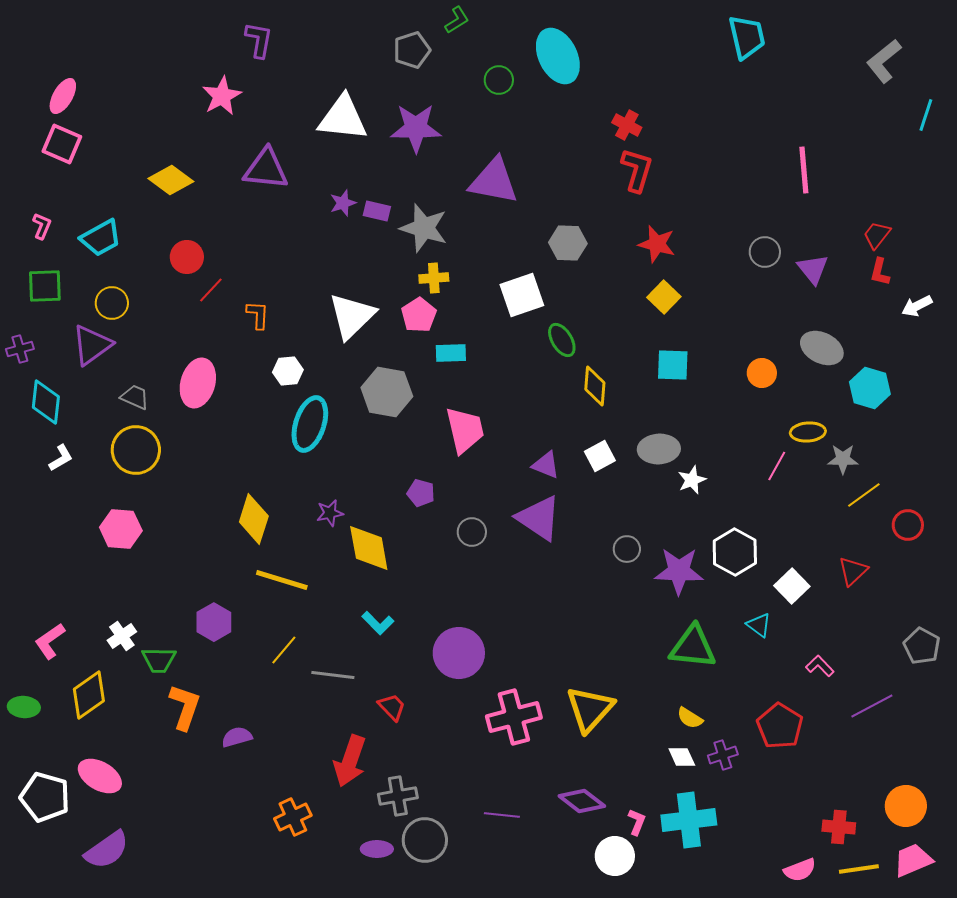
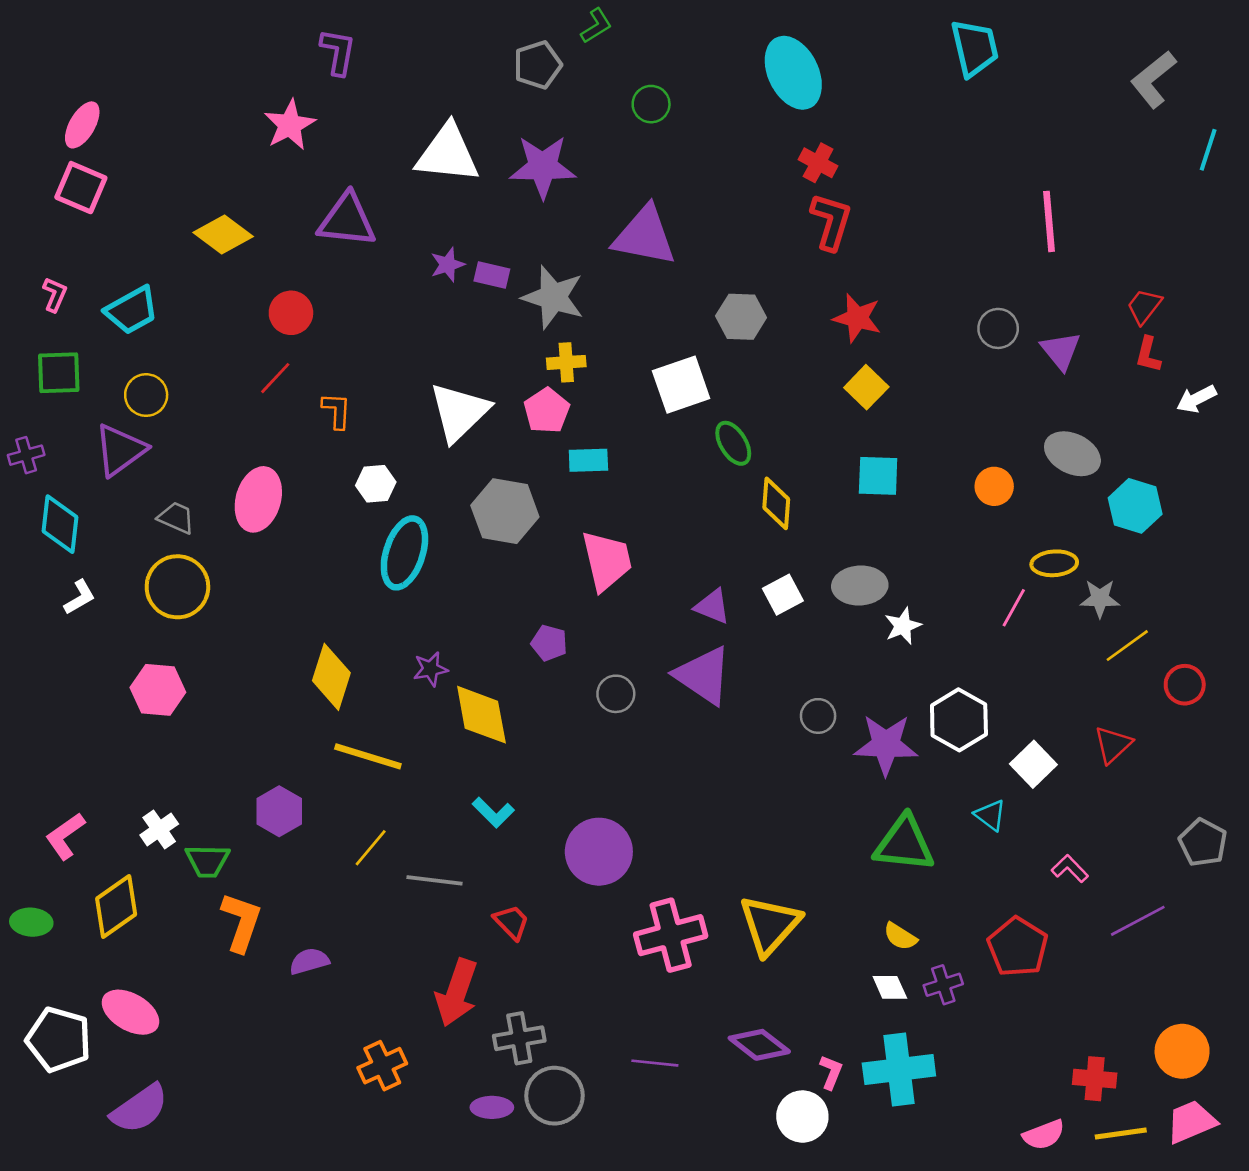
cyan ellipse: (558, 56) -> (793, 73), moved
red circle: (187, 257) -> (291, 313), moved

